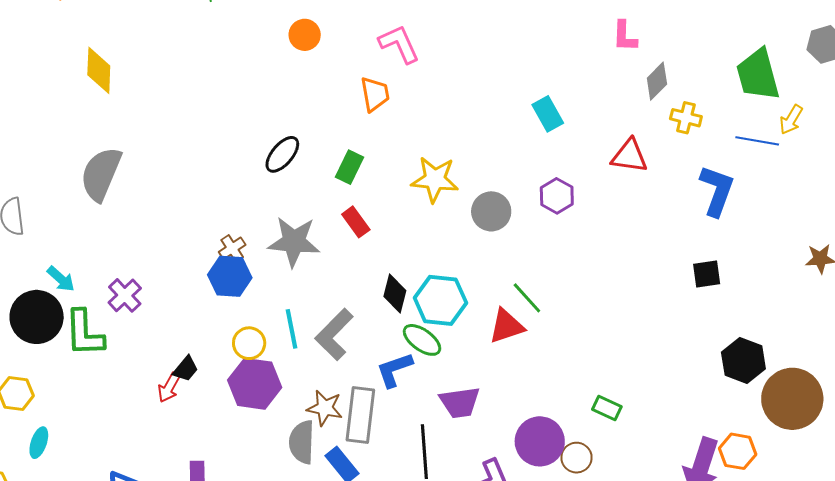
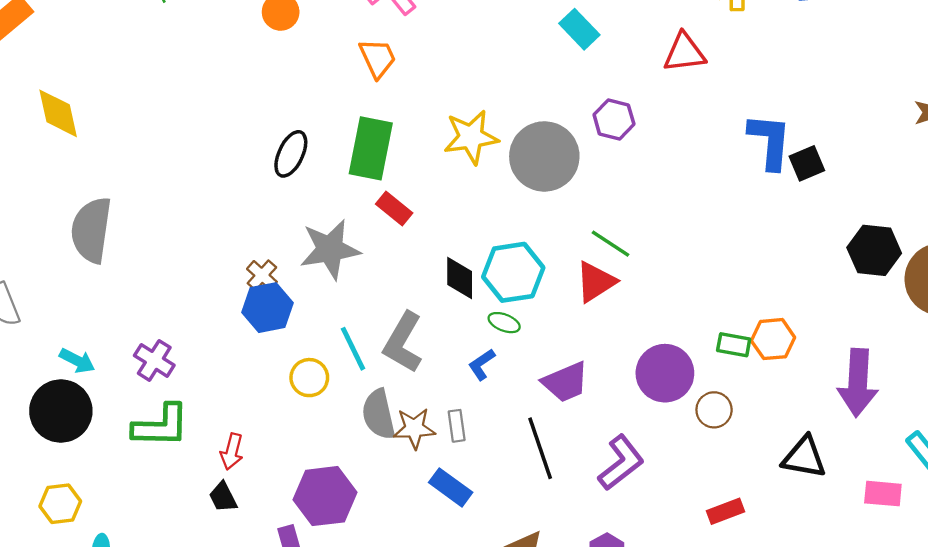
green rectangle: (349, 167) -> (371, 148), size x1.6
blue L-shape: (717, 191) -> (770, 141), moved
gray circle: (491, 211) -> (544, 156), size x1.5
green L-shape: (84, 333) -> (161, 426), moved, turned -72
green ellipse: (422, 340) -> (504, 323), size x0.7
black trapezoid: (186, 369) -> (223, 497), moved, turned 128
blue L-shape: (394, 370) -> (482, 364), size x0.7
purple hexagon: (255, 384) -> (325, 496), moved
gray rectangle: (360, 415) -> (457, 426), size x0.5
purple circle: (540, 441) -> (665, 373), moved
gray semicircle: (302, 442) -> (379, 414), moved
orange hexagon: (738, 451) -> (773, 339), moved

